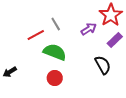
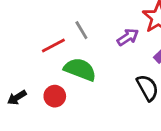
red circle: (55, 78) -> (55, 96), moved

